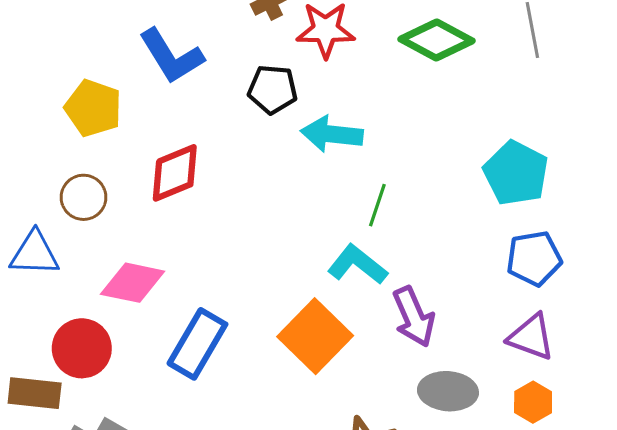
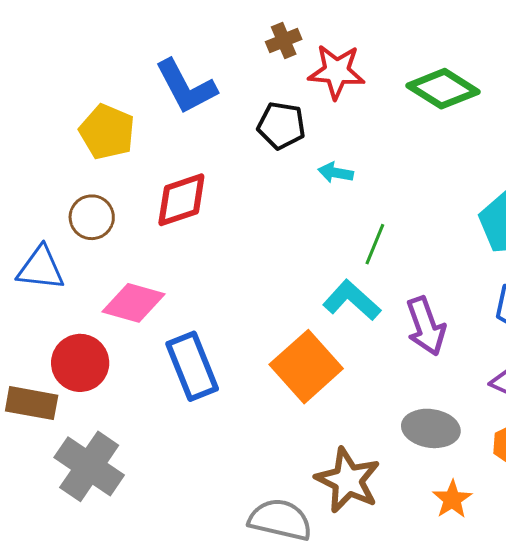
cyan arrow: (332, 134) -> (336, 173), size x0.6
purple arrow: (414, 317) -> (426, 326), moved
blue rectangle: (197, 344) -> (192, 366), turned -56

